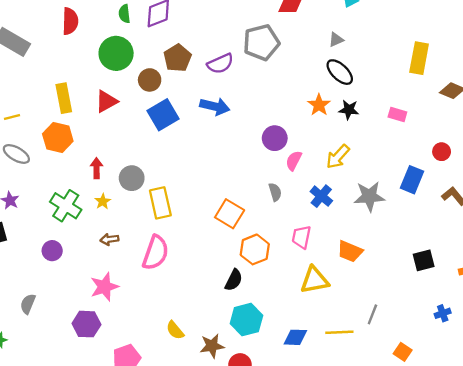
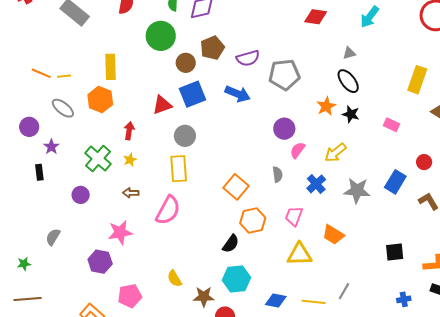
gray pentagon: (261, 42) -> (284, 75), moved
red triangle: (106, 101) -> (162, 105), moved
gray circle: (132, 178) -> (185, 136), moved

